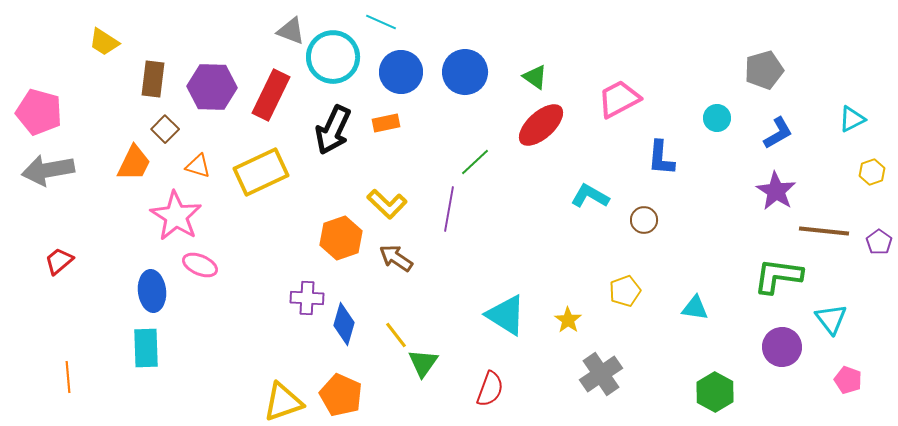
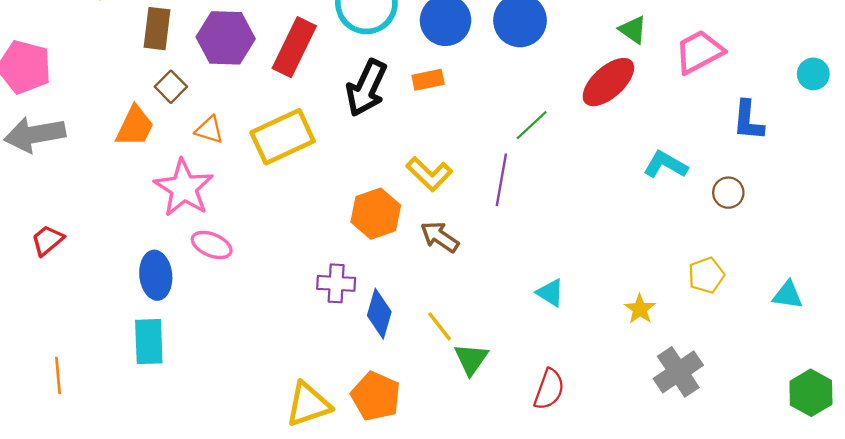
green triangle: (535, 77) -> (633, 30), moved
cyan triangle: (506, 315) -> (550, 293), moved, size x0.6

